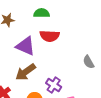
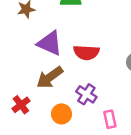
red semicircle: (50, 36) -> (86, 52), moved

